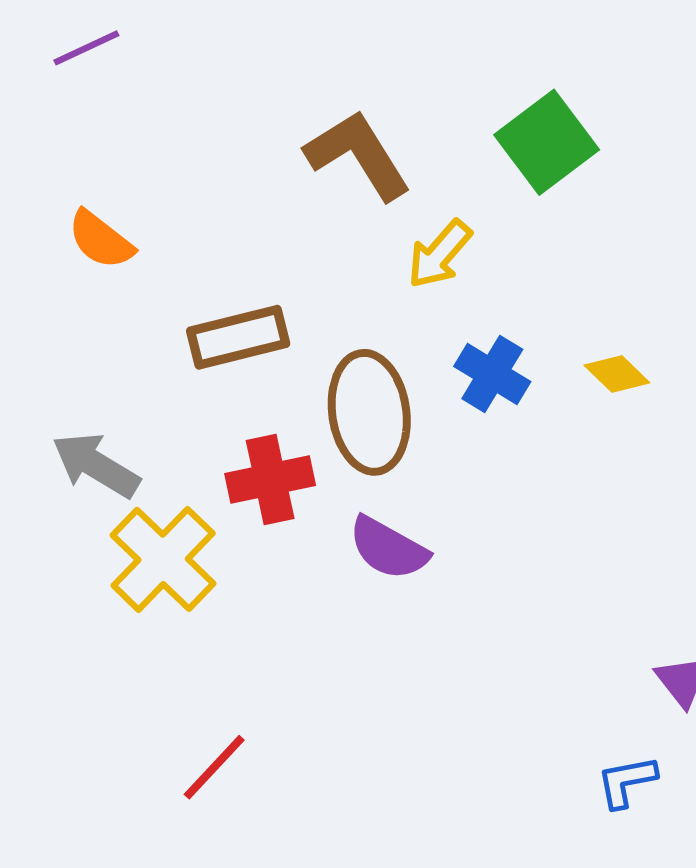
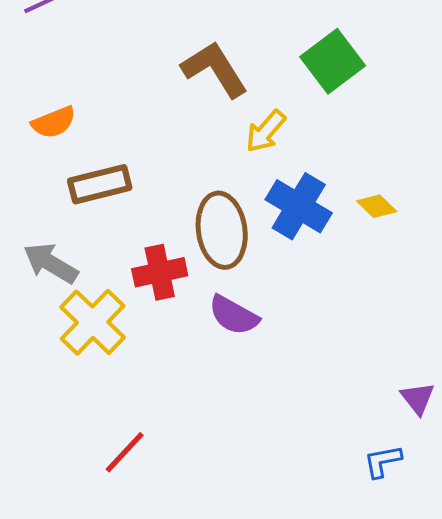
orange semicircle: (101, 240) -> (54, 122), turned -60
brown rectangle: (238, 337) -> (100, 184), moved
blue cross: (492, 374) -> (299, 206), size x1.4

